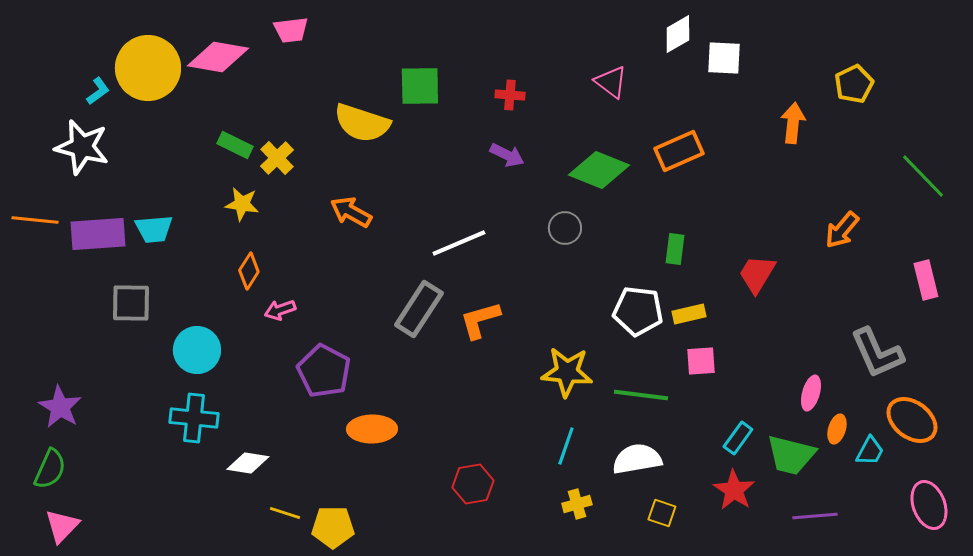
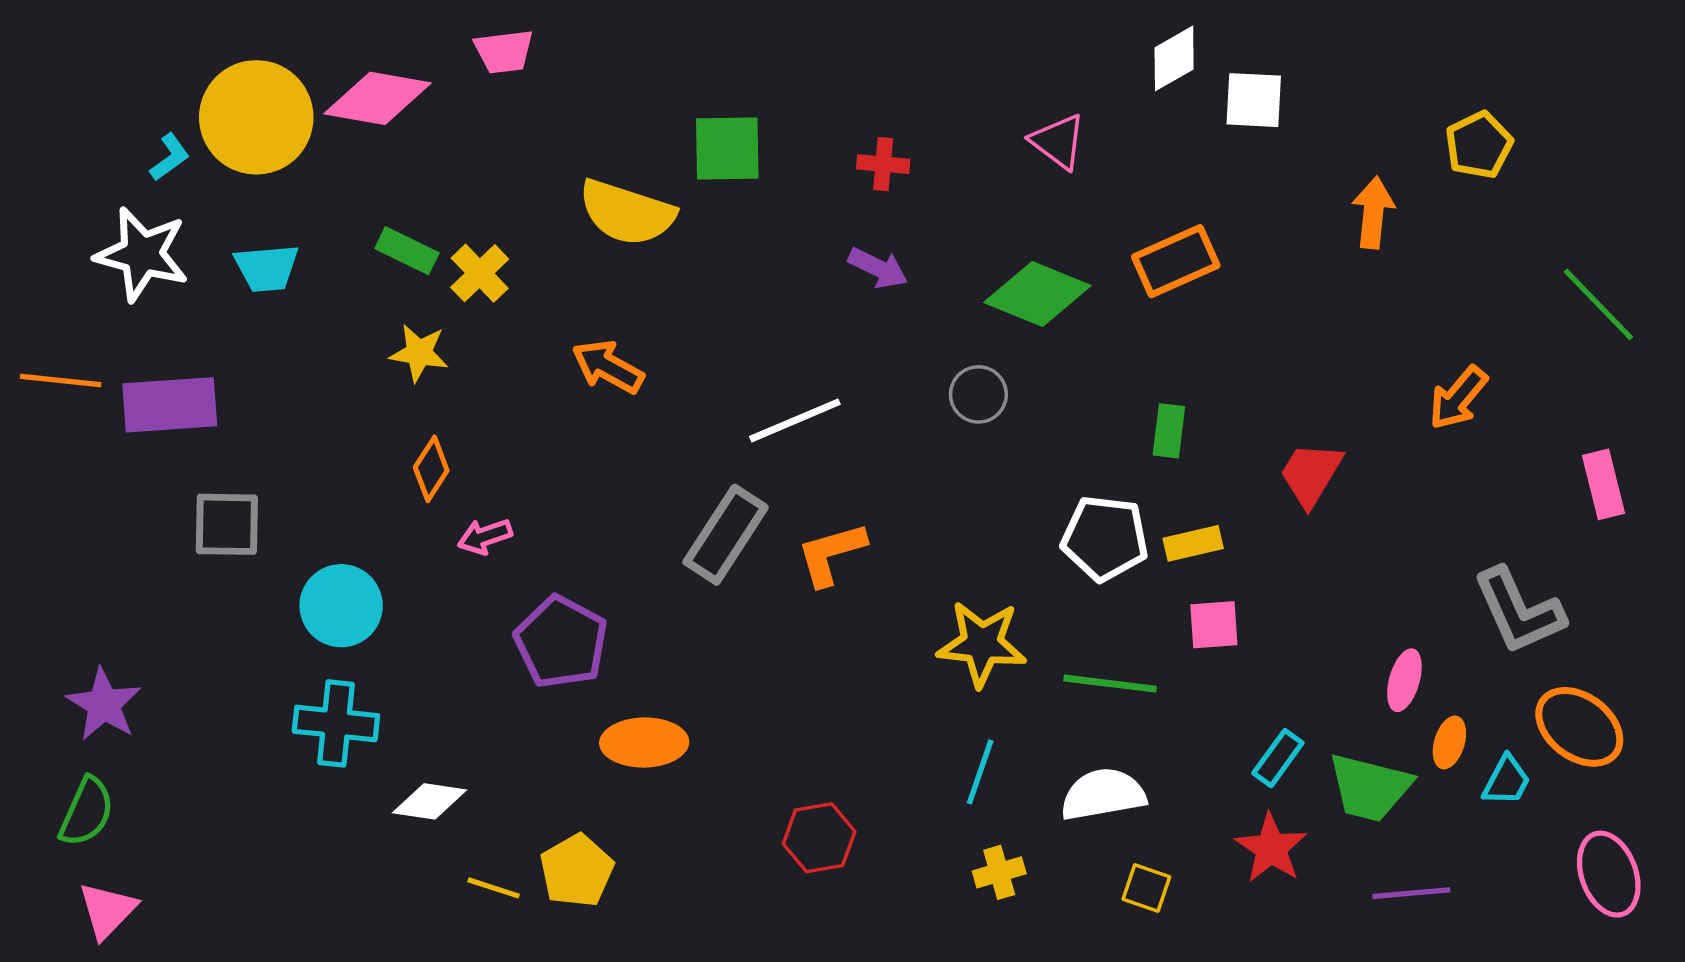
cyan trapezoid: (154, 229) -> (267, 268), moved
yellow pentagon: (333, 527) -> (577, 871), moved, turned -30

